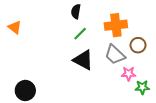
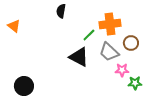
black semicircle: (76, 11) -> (61, 11), moved
green line: (80, 34) -> (89, 35), moved

